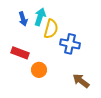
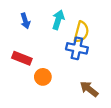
cyan arrow: (40, 17) -> (58, 20), moved
yellow semicircle: (51, 29) -> (81, 32), moved

